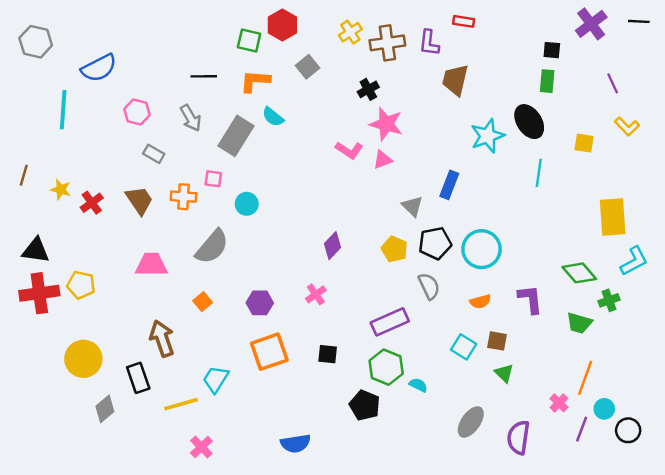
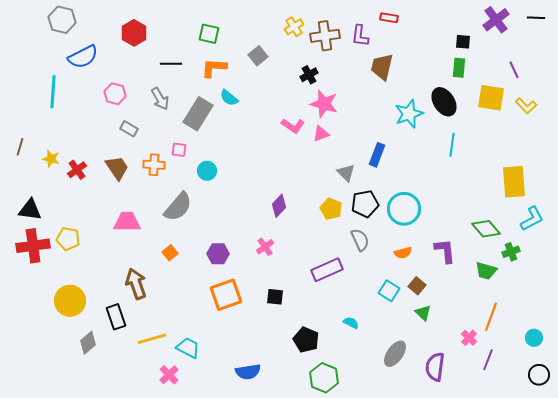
red hexagon: (282, 25) -> (134, 33), moved
gray hexagon: (36, 42) -> (62, 20), moved
yellow square: (584, 143) -> (491, 98), moved, size x1.6
brown square: (497, 341) -> (417, 286), turned 30
green hexagon: (386, 367) -> (324, 378), moved
cyan trapezoid: (216, 379) -> (188, 348), moved, turned 85
cyan circle: (604, 409) -> (534, 338), moved
black circle: (628, 430) -> (539, 375), moved

